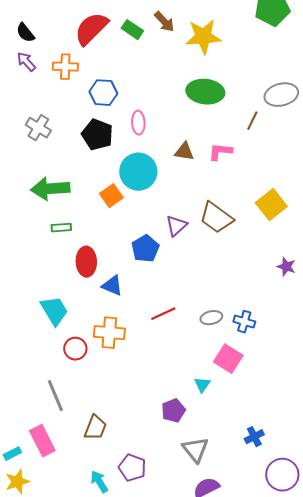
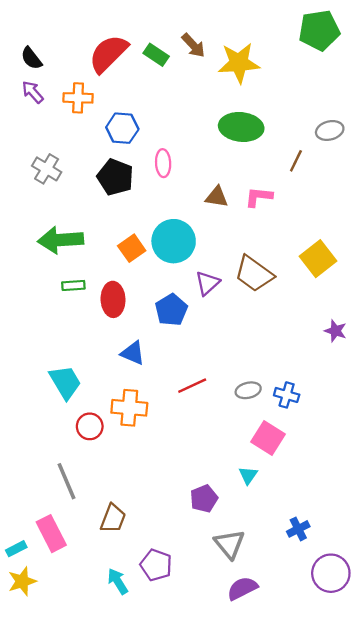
gray ellipse: (281, 95) -> (330, 130), size x0.7
cyan circle: (138, 172) -> (174, 241), moved
red ellipse: (86, 262) -> (113, 299), moved
cyan triangle: (202, 385) -> (248, 475), moved

